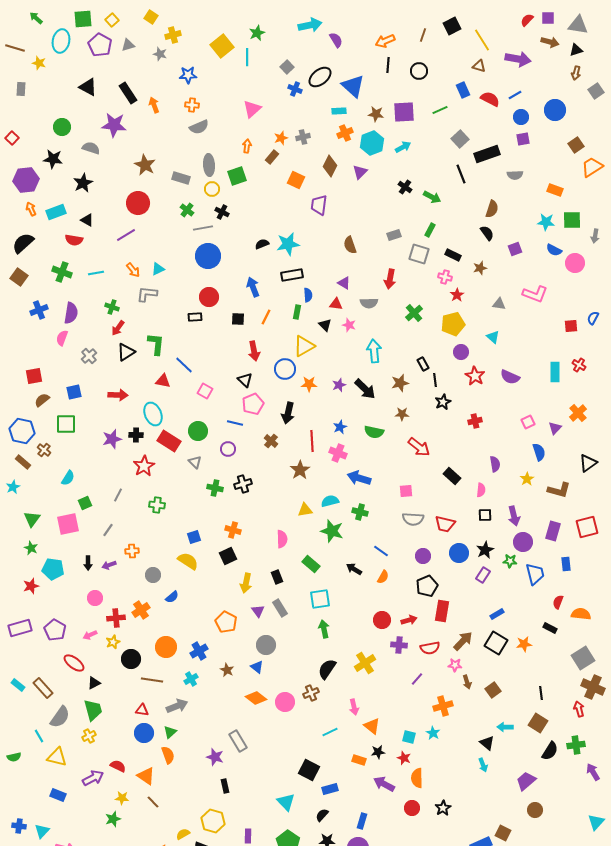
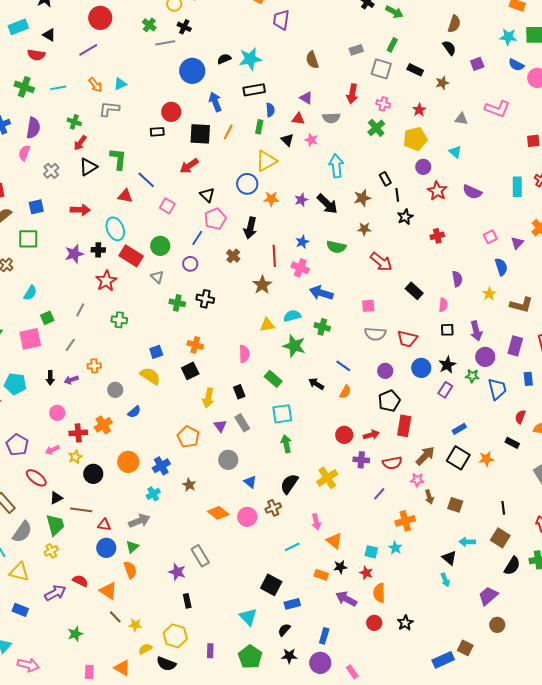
blue circle: (208, 256) -> (192, 71), moved
pink cross: (445, 277) -> (383, 104), moved
black square: (238, 319) -> (200, 134), size x1.6
red arrow: (254, 351) -> (189, 166), moved, turned 66
blue line: (235, 423) -> (197, 238), turned -70
black cross: (243, 484) -> (205, 299), turned 30
blue triangle: (257, 667) -> (250, 482), moved
brown line: (152, 680) -> (81, 510), moved
brown square: (493, 690) -> (455, 505), turned -35
yellow star: (122, 798) -> (135, 625), moved

